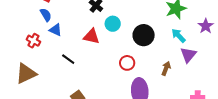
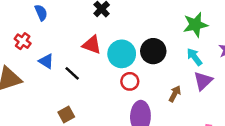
cyan circle: (113, 24) -> (122, 54), moved, size x1.5
blue triangle: (56, 30) -> (46, 61), moved
black line: (68, 59) -> (72, 73), moved

